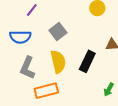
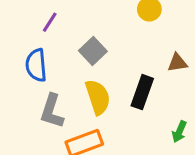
blue semicircle: (20, 37) -> (36, 65), turned 90

